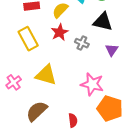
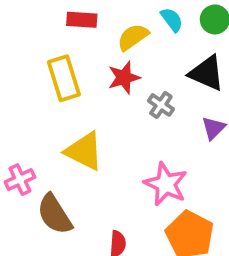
pink cross: (14, 82) -> (20, 180), moved
brown semicircle: (37, 111) -> (55, 214), turned -90

